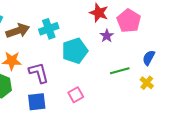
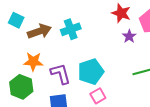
cyan pentagon: (75, 51) -> (91, 72), moved

